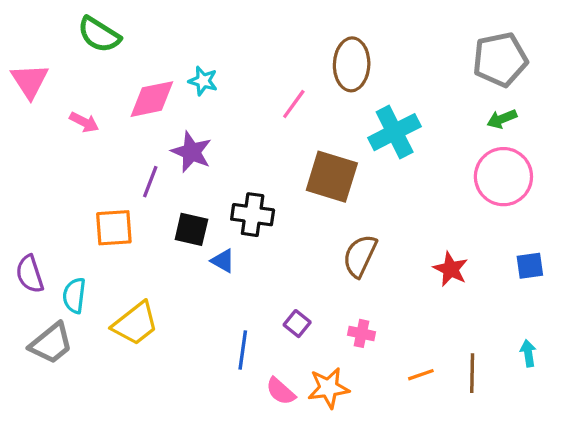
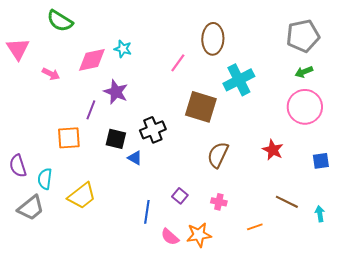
black cross: (253, 215) -> (153, 130), turned -30
red star: (451, 269) -> (273, 150), moved
brown line: (472, 373) -> (287, 202), moved, turned -65

